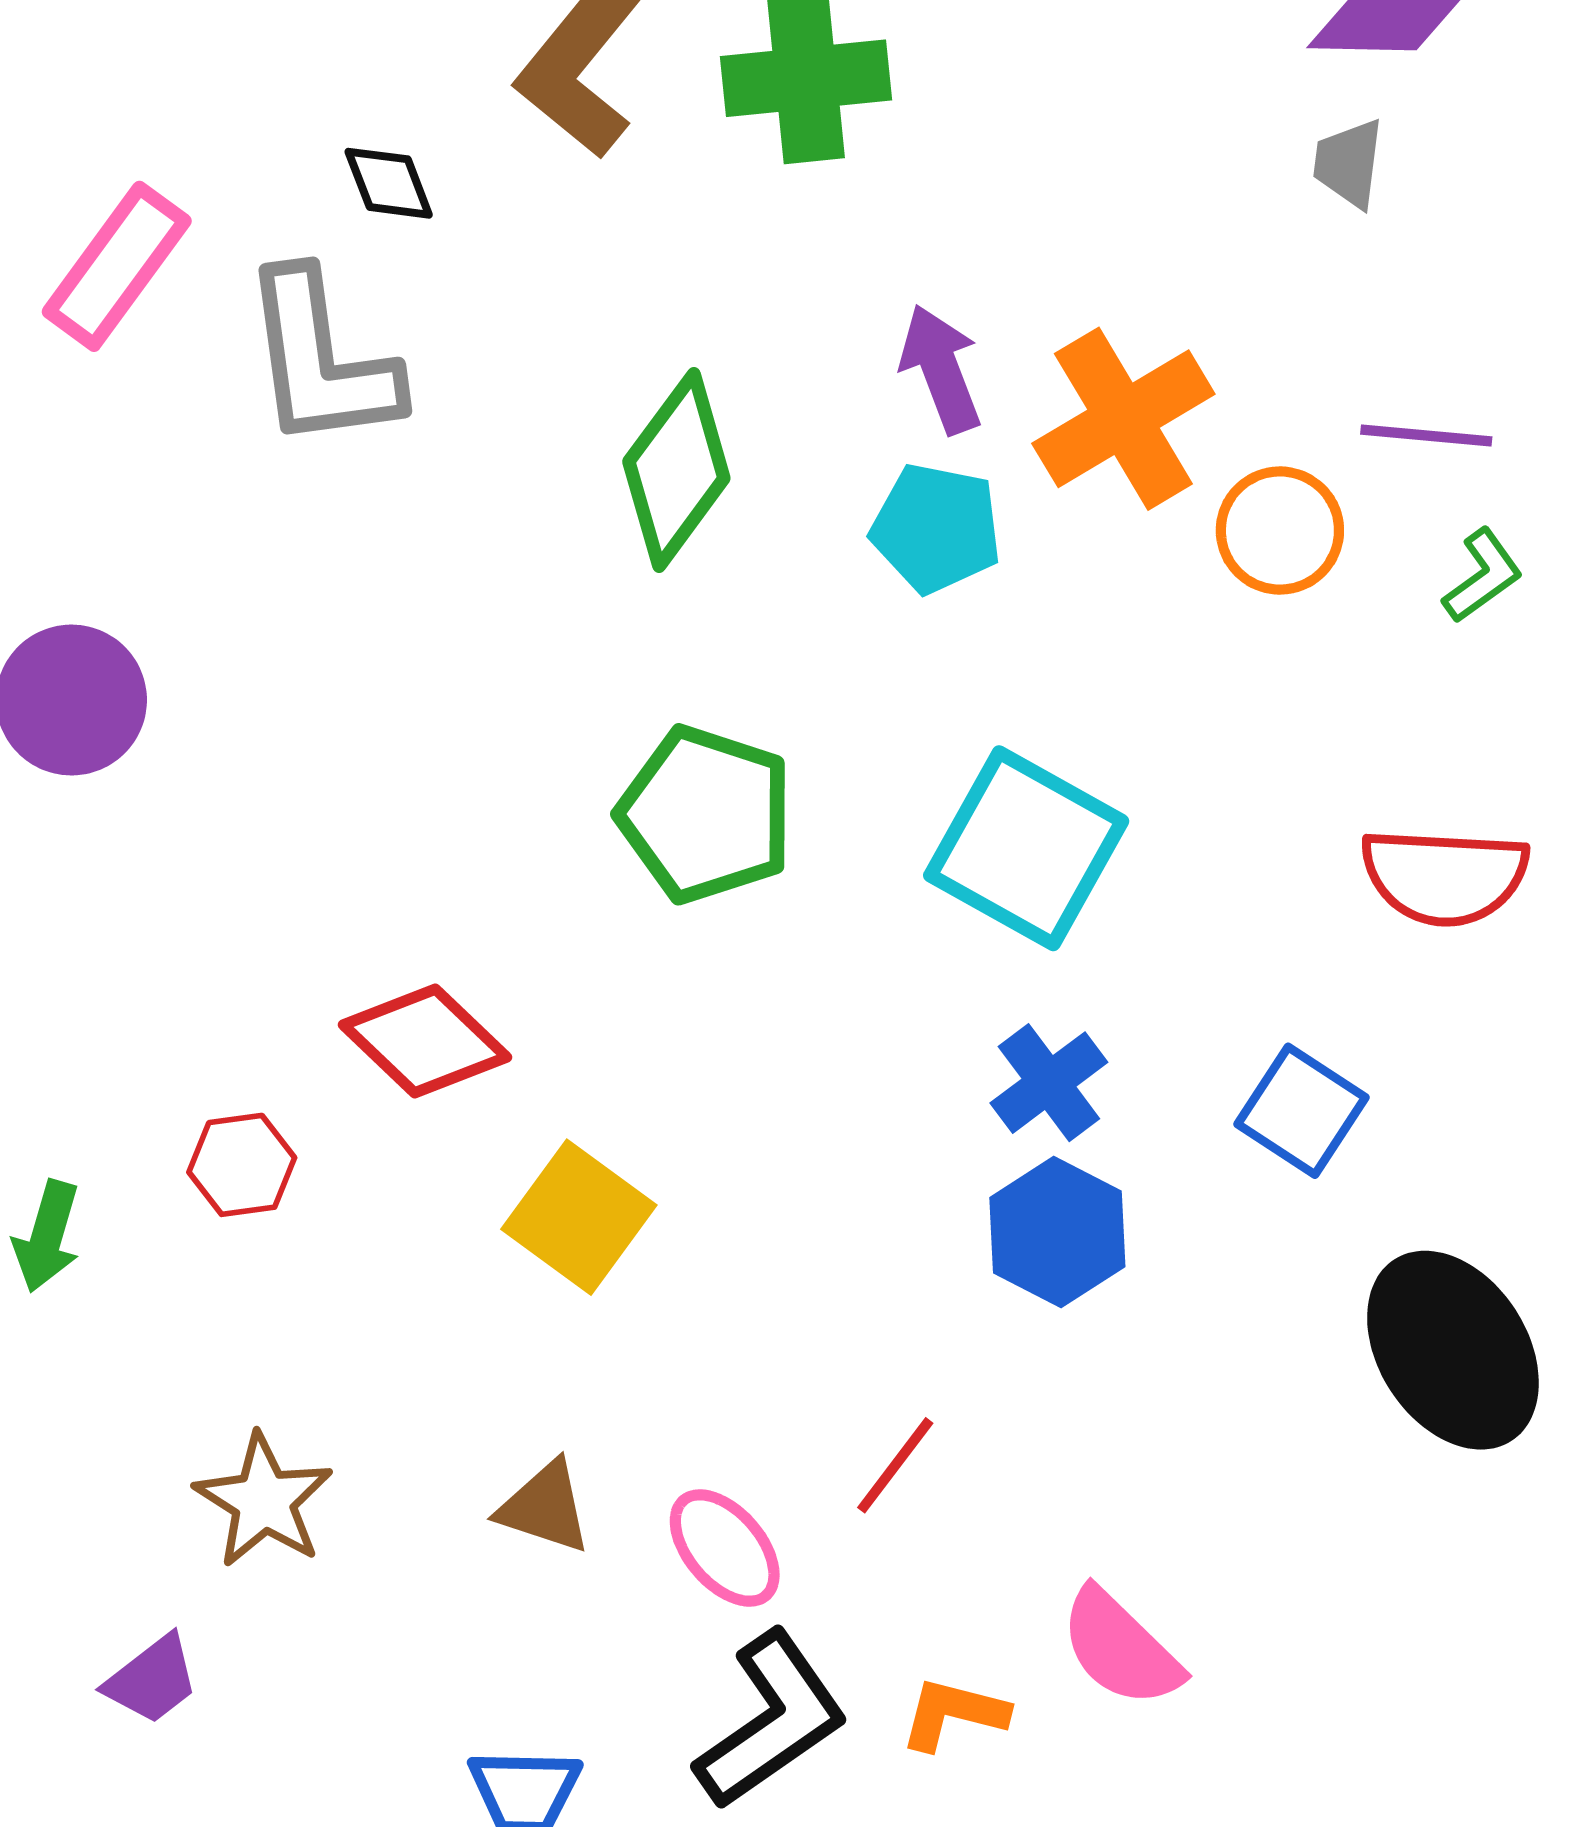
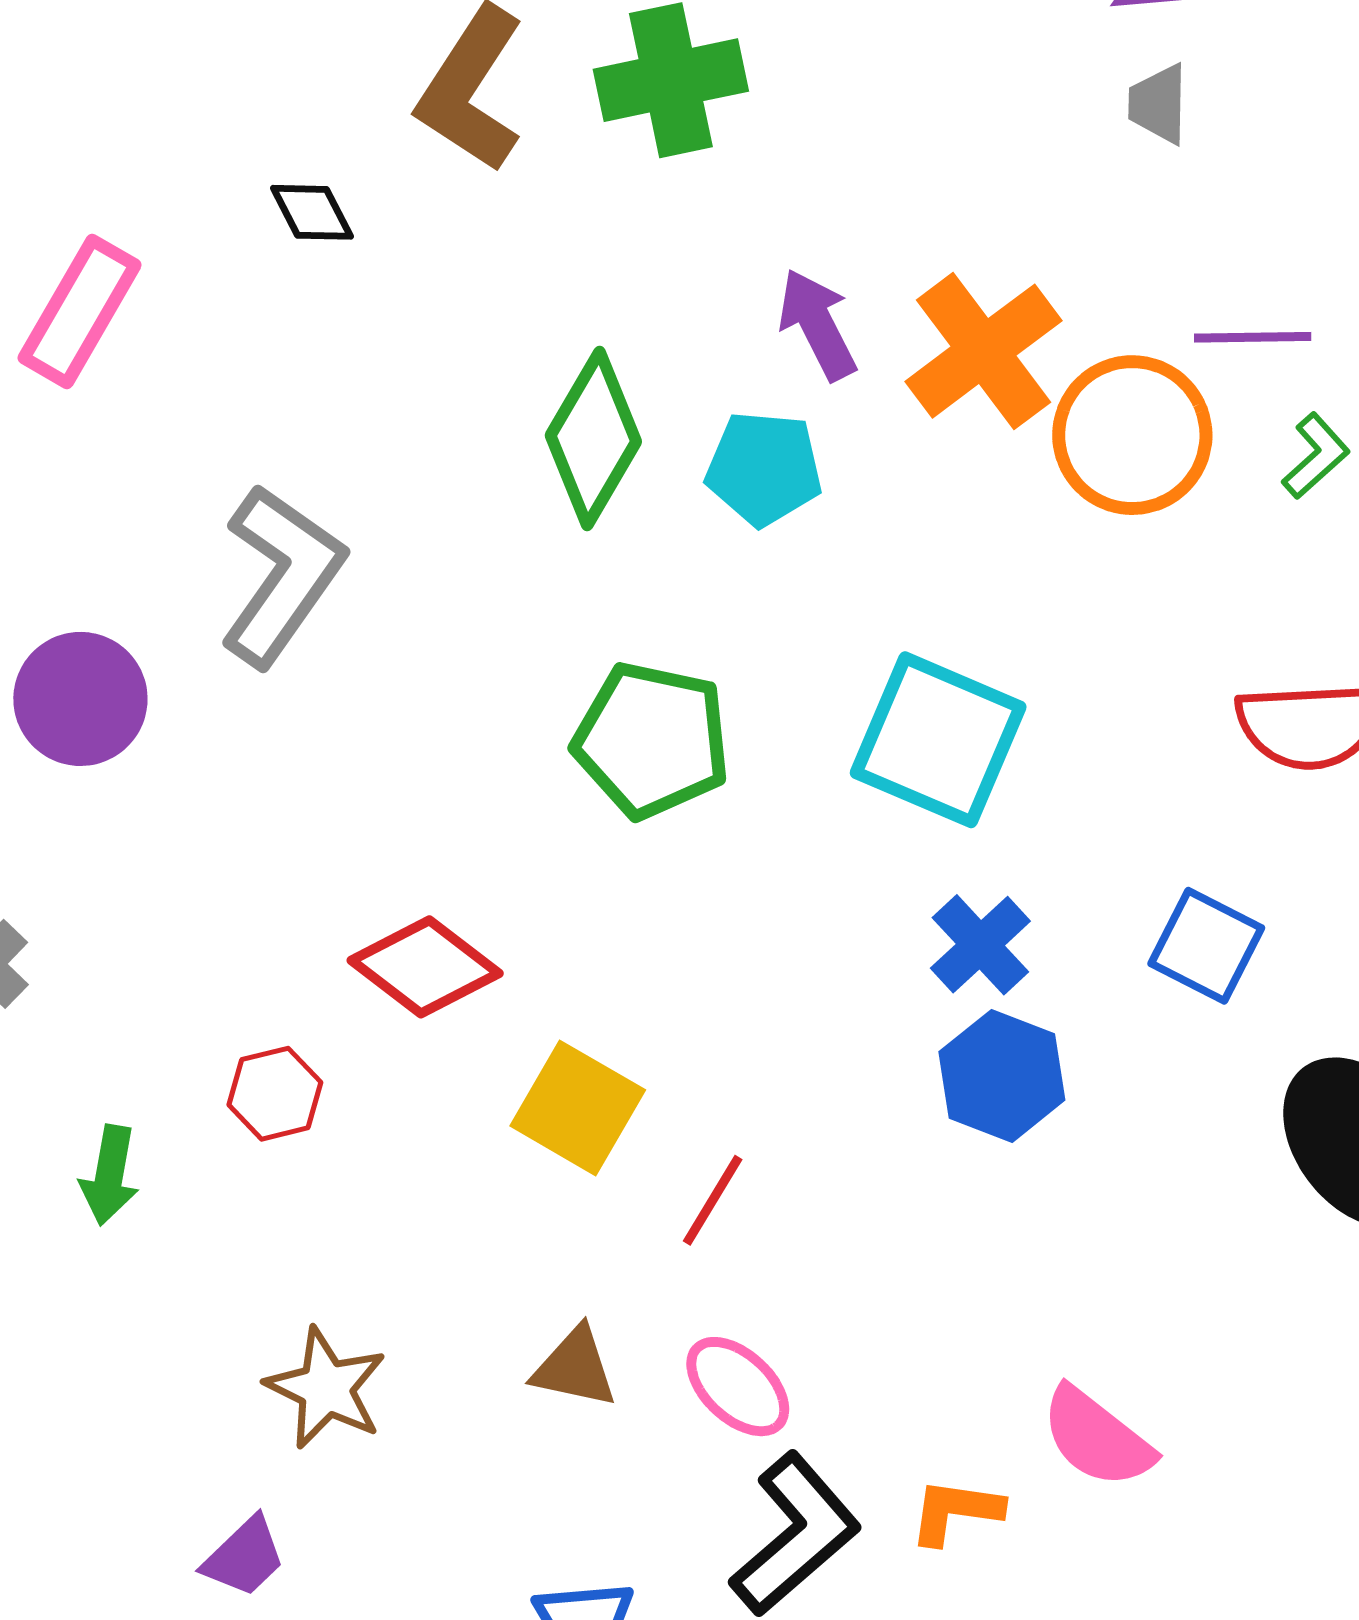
gray L-shape: (321, 360) -> (282, 575), moved, turned -131
cyan pentagon: (936, 528) -> (764, 468), moved
orange circle: (1280, 531) -> (1132, 435), size x1.4
red line: (895, 1465) -> (713, 1200), moved

